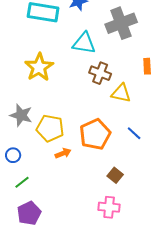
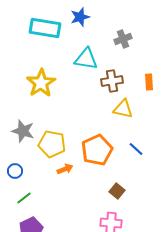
gray cross: (121, 23) -> (123, 39), size x0.6
brown cross: (100, 73) -> (112, 81), moved, turned -30

